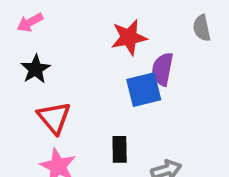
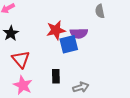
red star: (129, 37) -> (56, 30), moved
purple semicircle: (162, 69) -> (79, 33), turned -102

